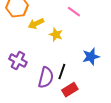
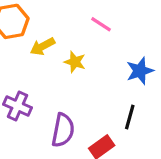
blue star: (91, 57) -> (140, 71), moved
black line: (62, 72) -> (130, 117), moved

